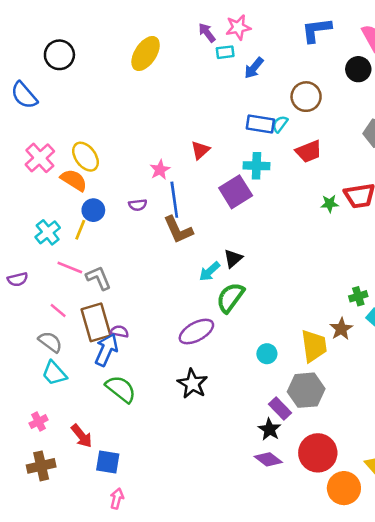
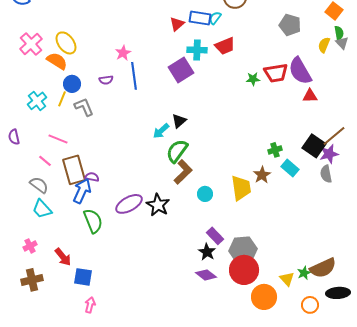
red triangle: (200, 150) -> (177, 24), moved
red trapezoid: (309, 151) -> (225, 46), moved
brown L-shape: (178, 230) -> (183, 172), moved, turned -110
pink line: (70, 268) -> (58, 139), moved
gray L-shape: (99, 278) -> (84, 107), moved
purple semicircle: (18, 279) -> (14, 137), turned 91
purple ellipse: (196, 332) -> (129, 204), moved
black star: (193, 384) -> (158, 205), moved
green semicircle: (121, 389) -> (93, 221), turned 30
gray hexagon: (306, 390) -> (243, 250), moved

